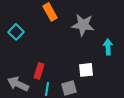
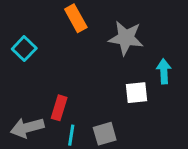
white square: (86, 70) -> (137, 93), moved
gray arrow: (18, 84) -> (27, 128), turned -40

